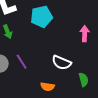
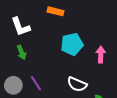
cyan pentagon: (42, 17) -> (72, 44), moved

